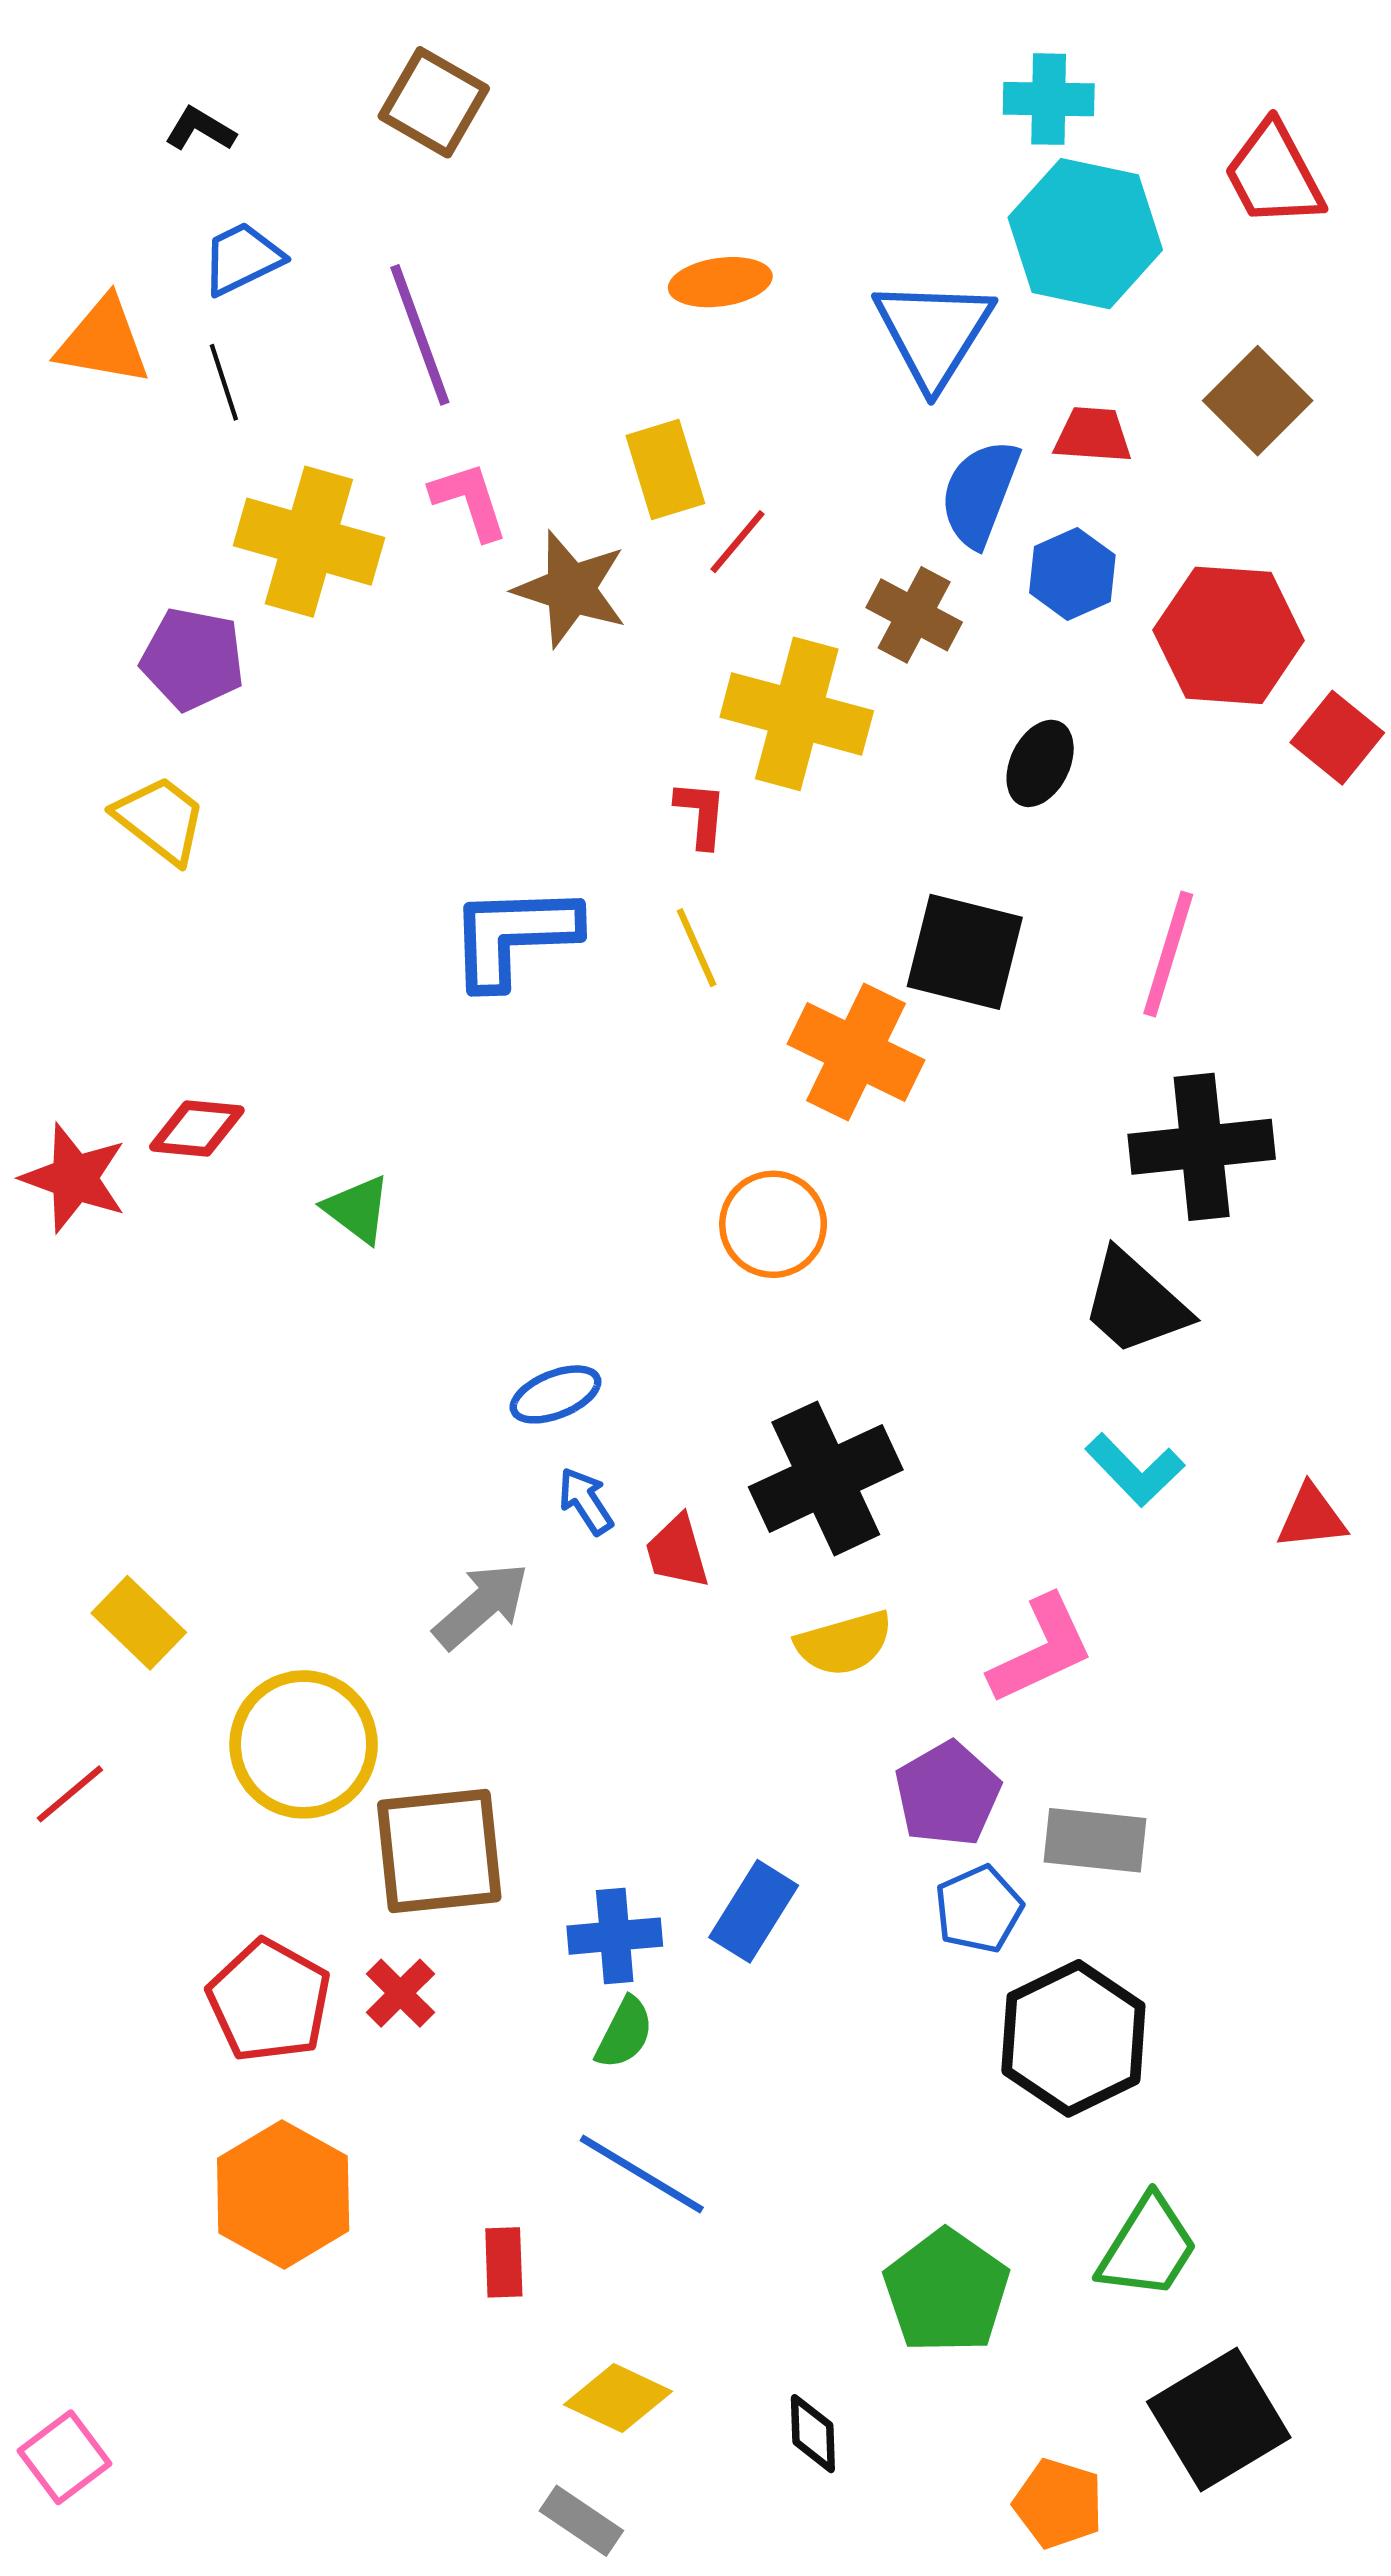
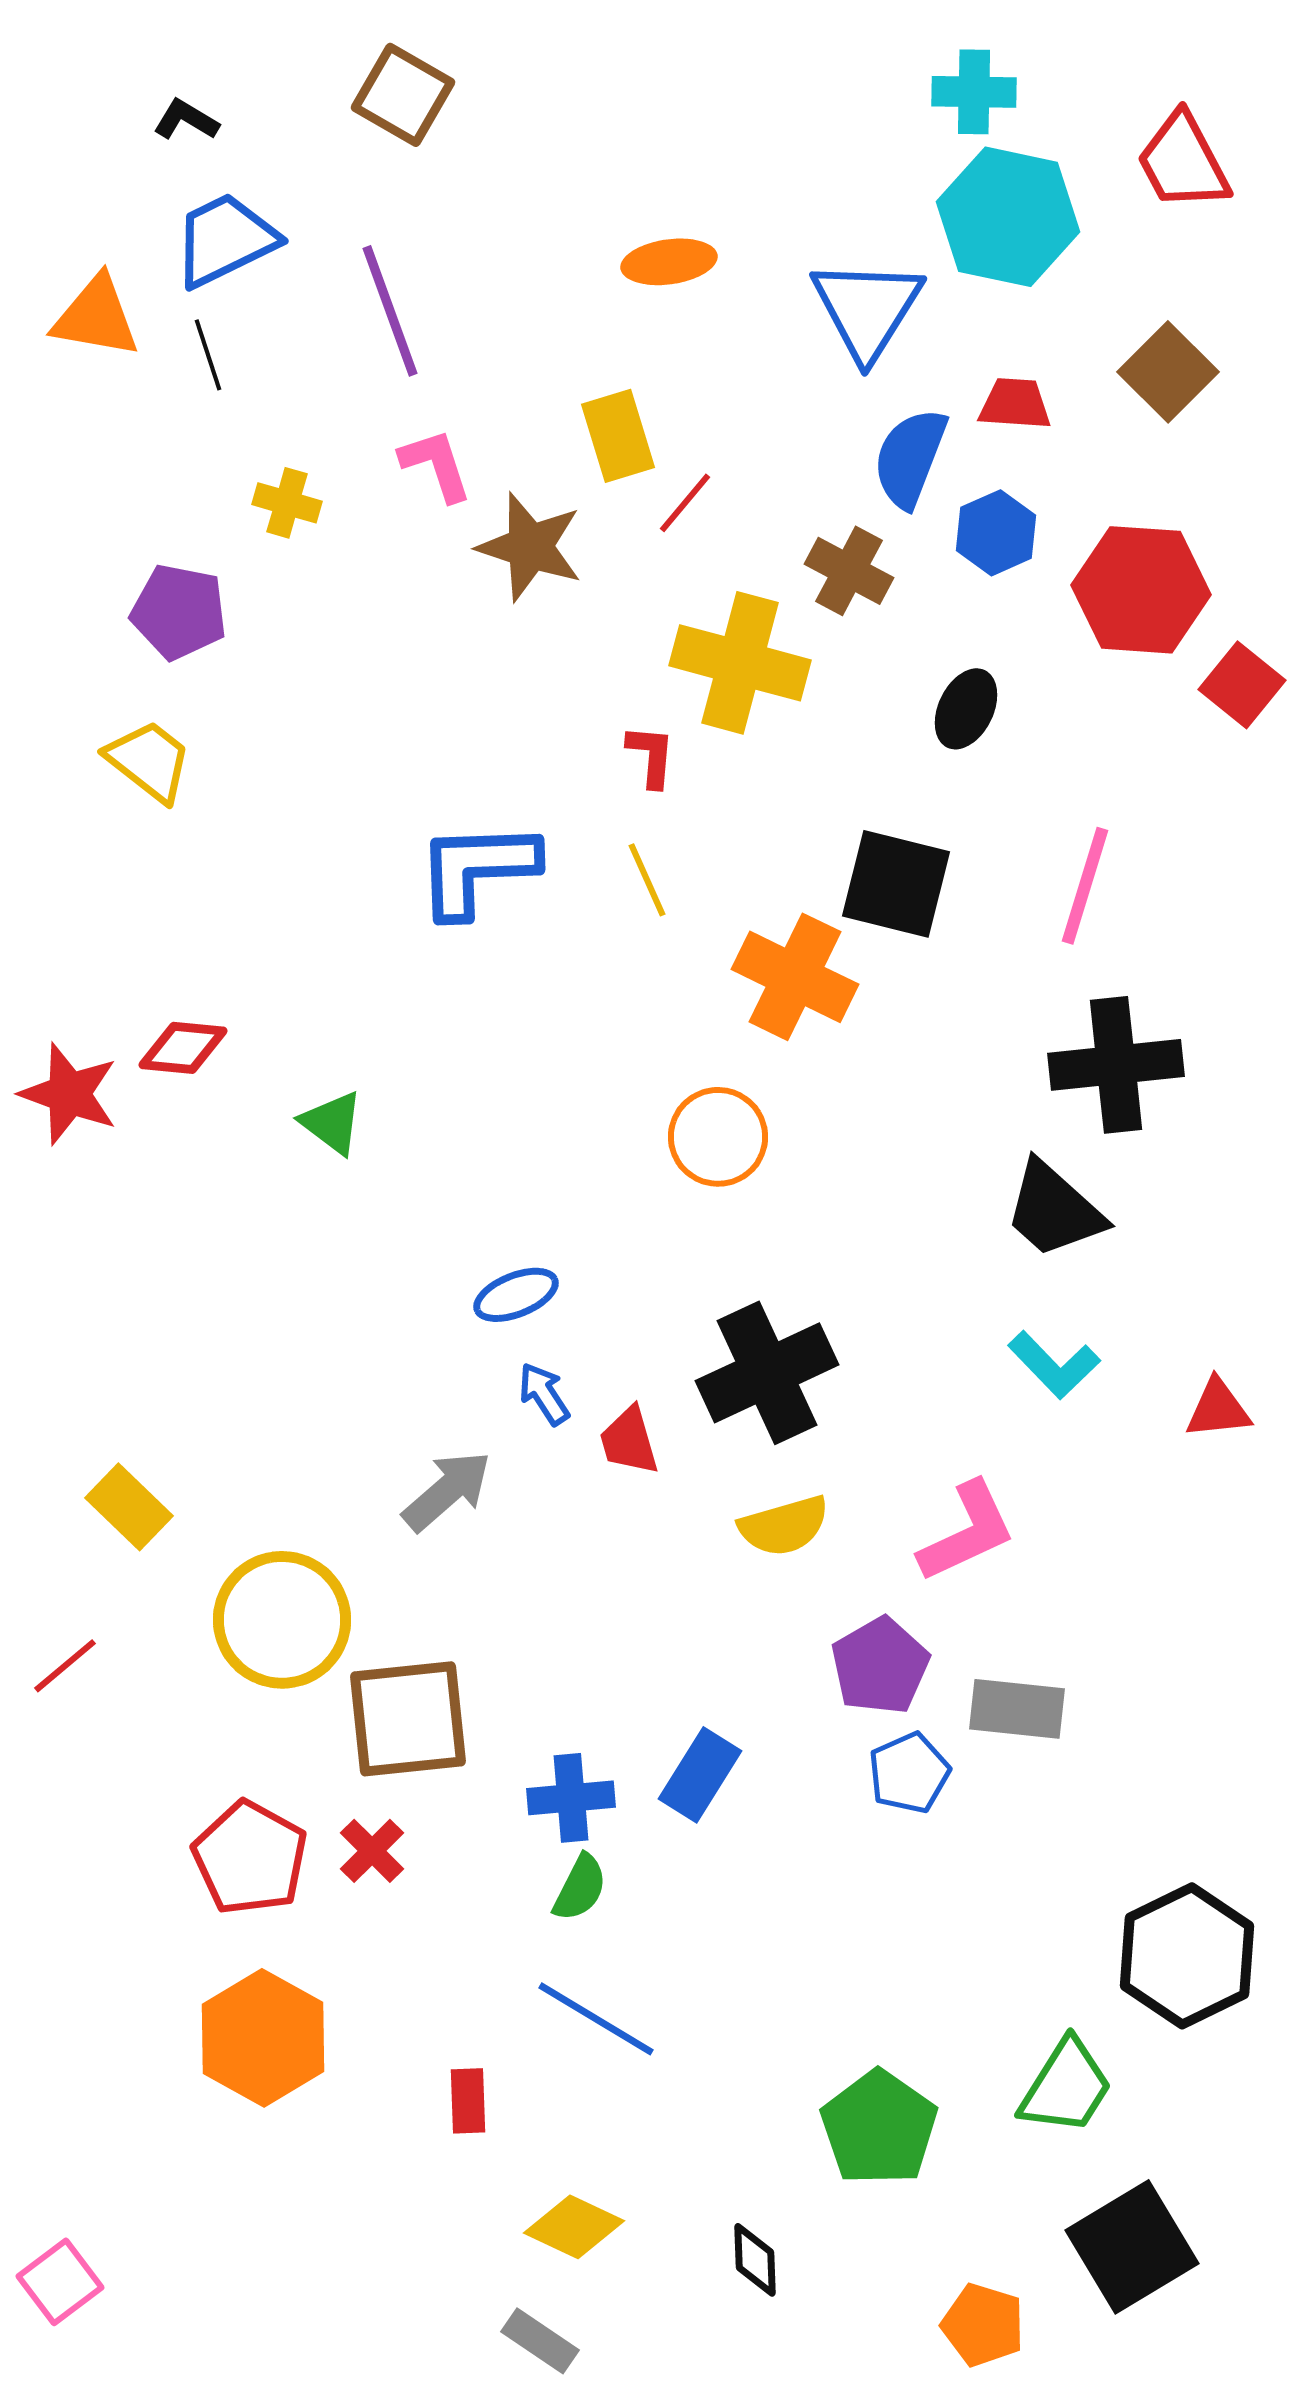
blue trapezoid: (242, 258) -> (225, 240), size x1.4
yellow cross: (309, 542) -> (287, 503), size x0.5
black hexagon: (1073, 2038) -> (1187, 1956), moved

